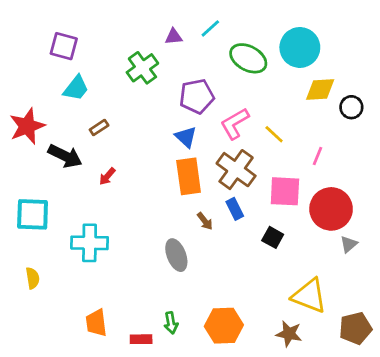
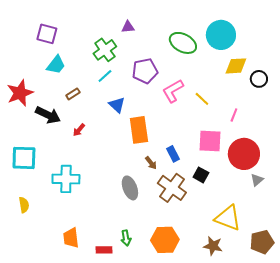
cyan line: (210, 28) -> (105, 76), moved
blue triangle: (186, 137) -> (117, 105), moved
brown cross: (236, 170) -> (172, 188), moved

